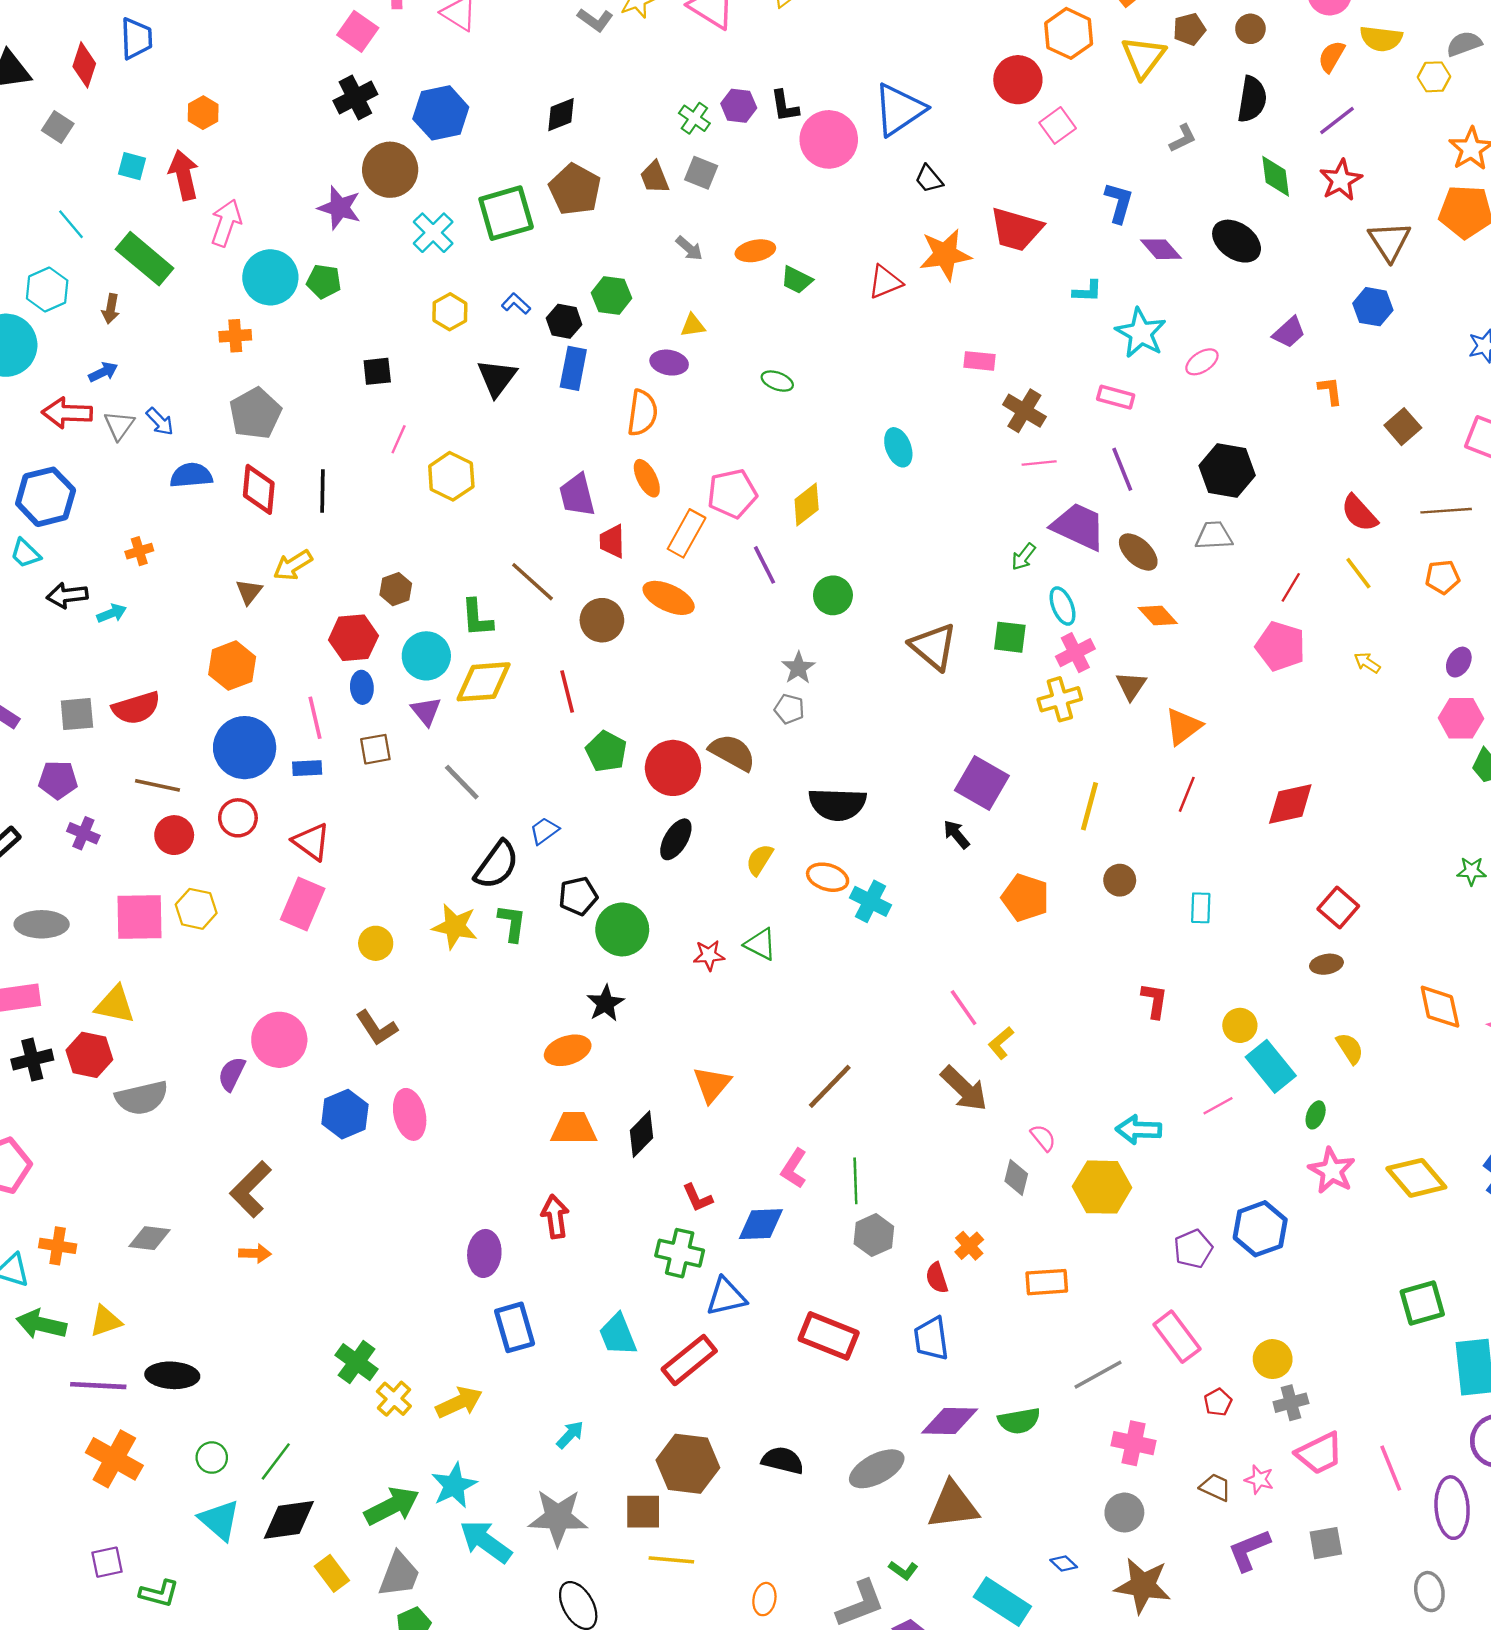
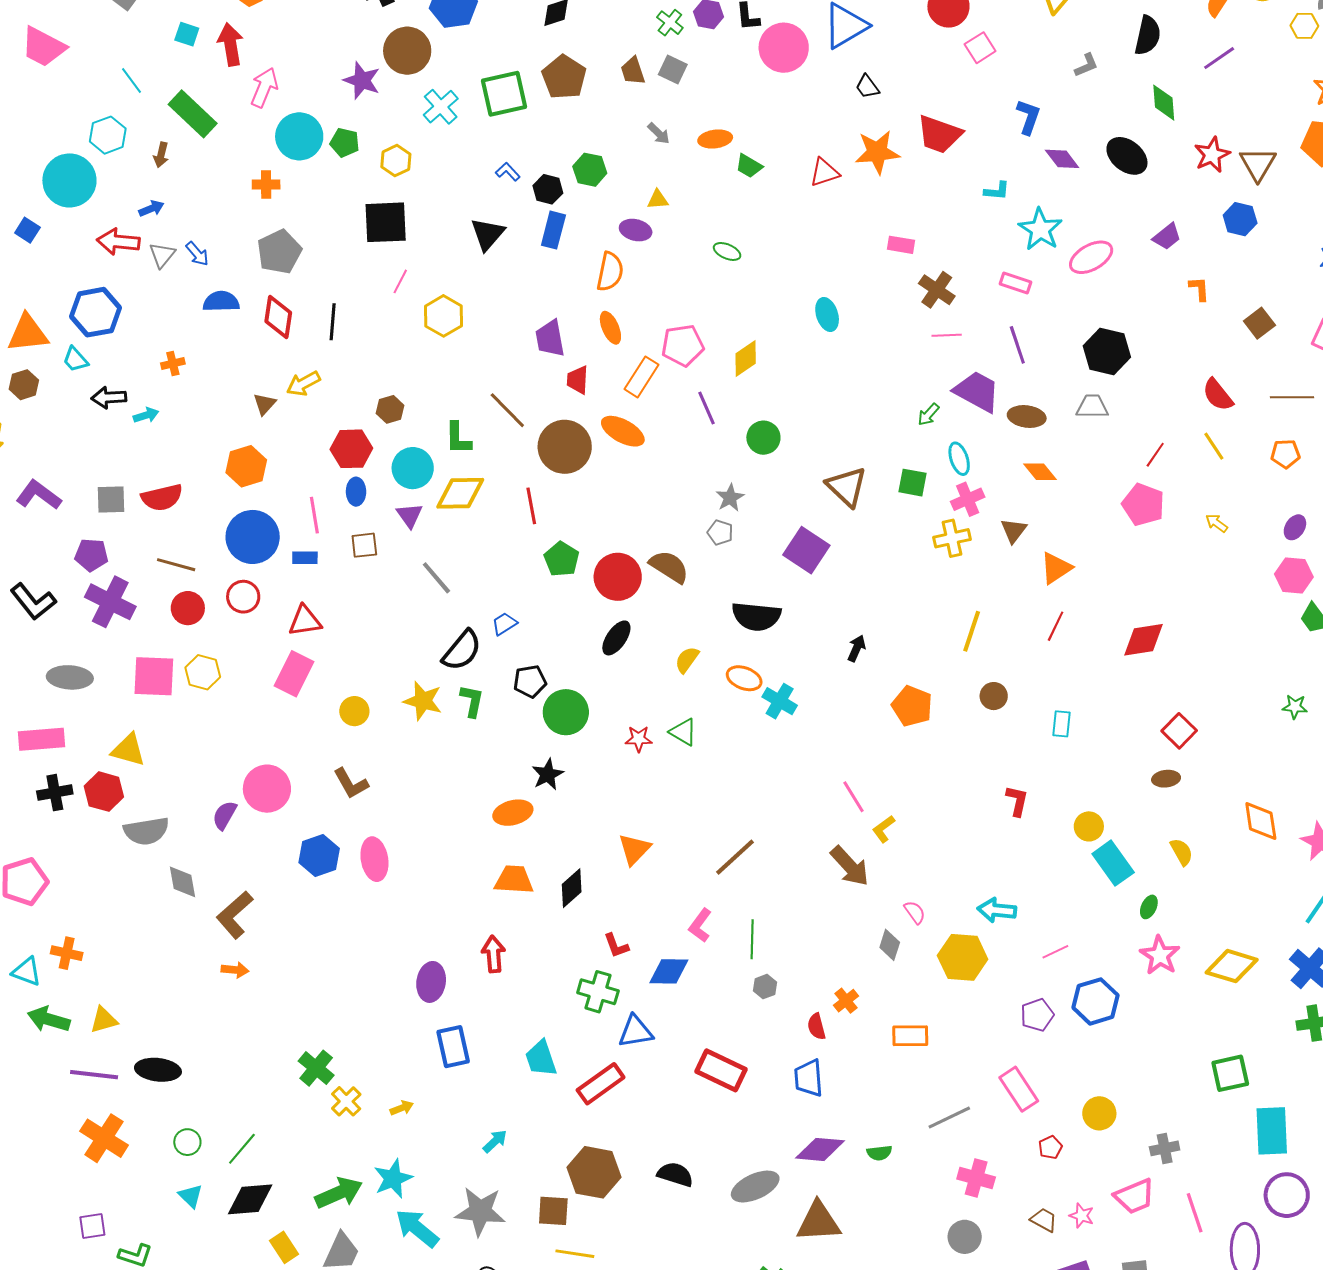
red star: (1341, 180) -> (1212, 155), moved
yellow hexagon: (450, 312) -> (396, 161), moved
pink ellipse: (1202, 362) -> (1091, 257), size x1.5
black square: (377, 371) -> (386, 222), size x1.8
brown ellipse: (1138, 552) -> (1027, 416), turned -39
brown circle: (602, 620) -> (565, 447), size x1.4
purple square: (982, 783) -> (806, 550), moved
purple cross: (83, 833) -> (110, 602), size x1.8
black arrow: (956, 834) -> (857, 648), turned 60
red triangle: (311, 842) -> (305, 621), turned -48
pink line: (1218, 1106) -> (1055, 952), moved
yellow diamond: (1416, 1178) -> (1232, 966), turned -36
gray hexagon: (874, 1235) -> (765, 987), size x0.7
gray diamond: (150, 1238) -> (183, 882), moved, turned 69
yellow arrow: (459, 1402) -> (402, 1108), size x0.6
gray cross: (1291, 1403) -> (1165, 1148), moved
green semicircle: (1019, 1421) -> (879, 1153), size x0.7
cyan triangle: (219, 1520) -> (191, 1196), size x0.7

